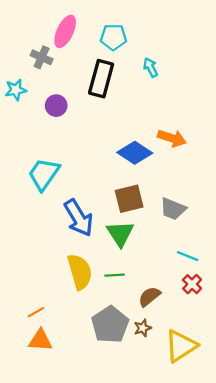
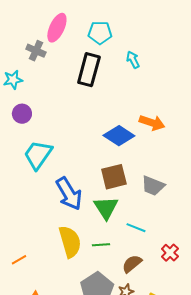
purple circle: (56, 106) -> (22, 114), moved
cyan line: (188, 256) -> (136, 228), moved
orange line: (36, 312) -> (19, 260), moved

